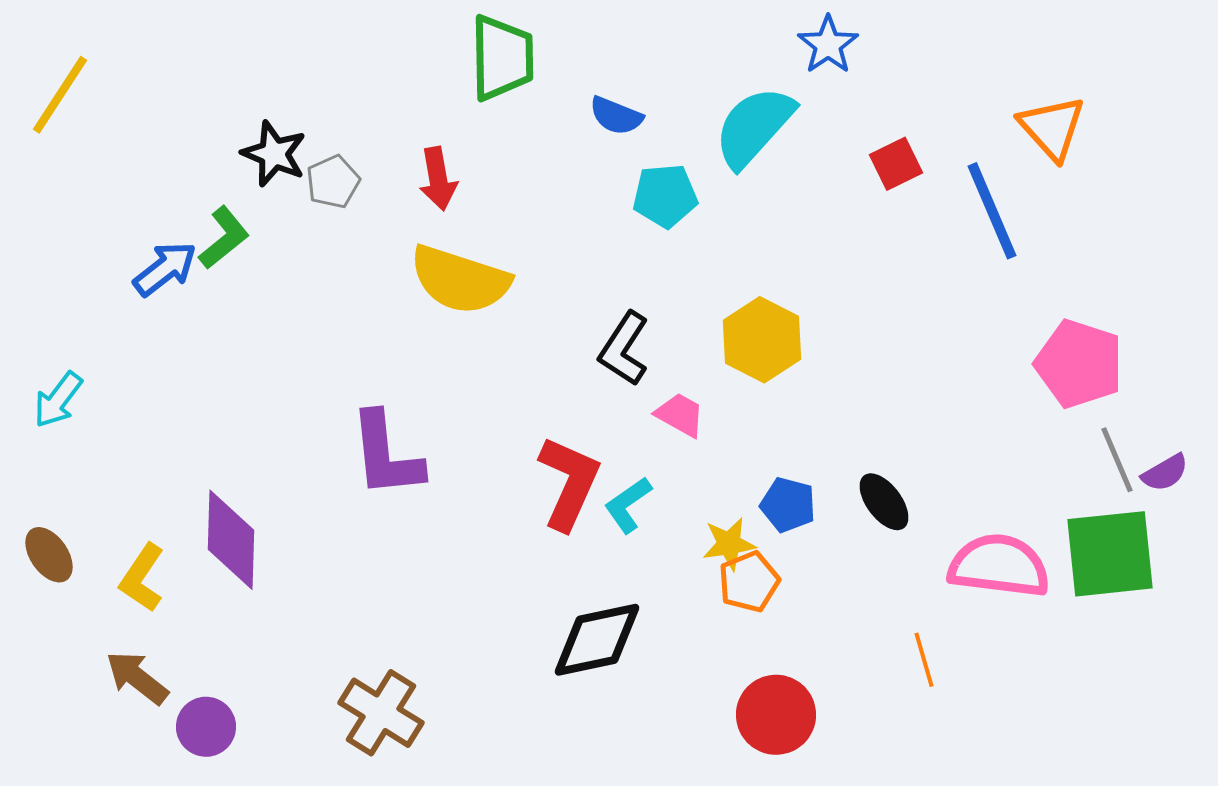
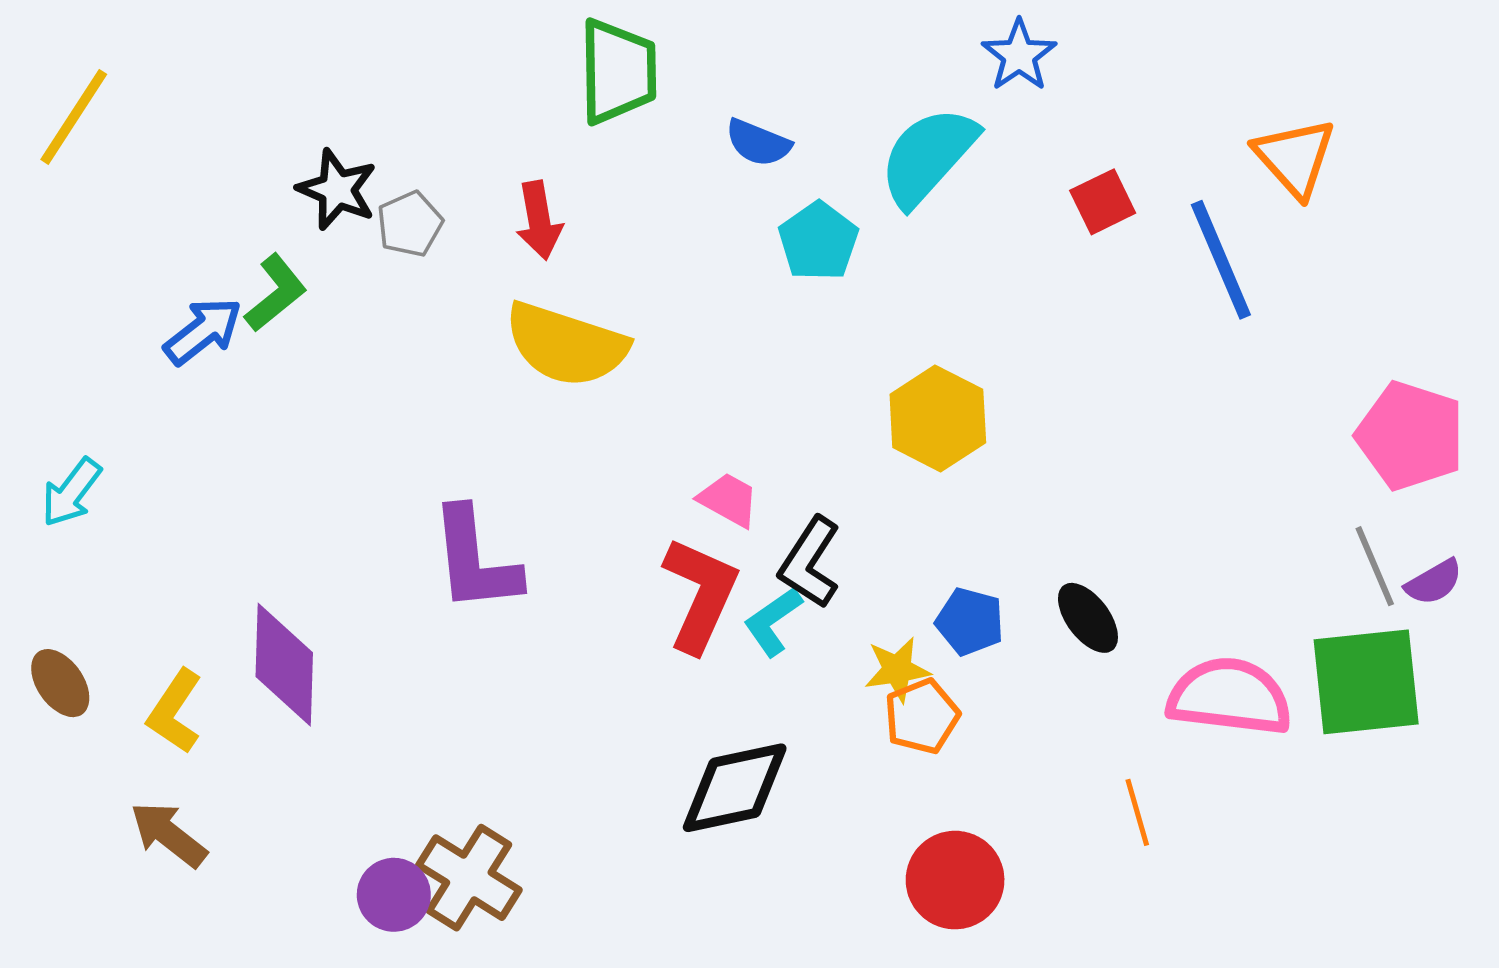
cyan pentagon: (665, 196) -> (818, 241), turned -30
black L-shape: (624, 349) -> (810, 562), moved
pink pentagon: (1079, 364) -> (1410, 436), moved
pink trapezoid: (680, 415) -> (729, 500), moved
purple circle: (206, 727) -> (394, 895), moved

